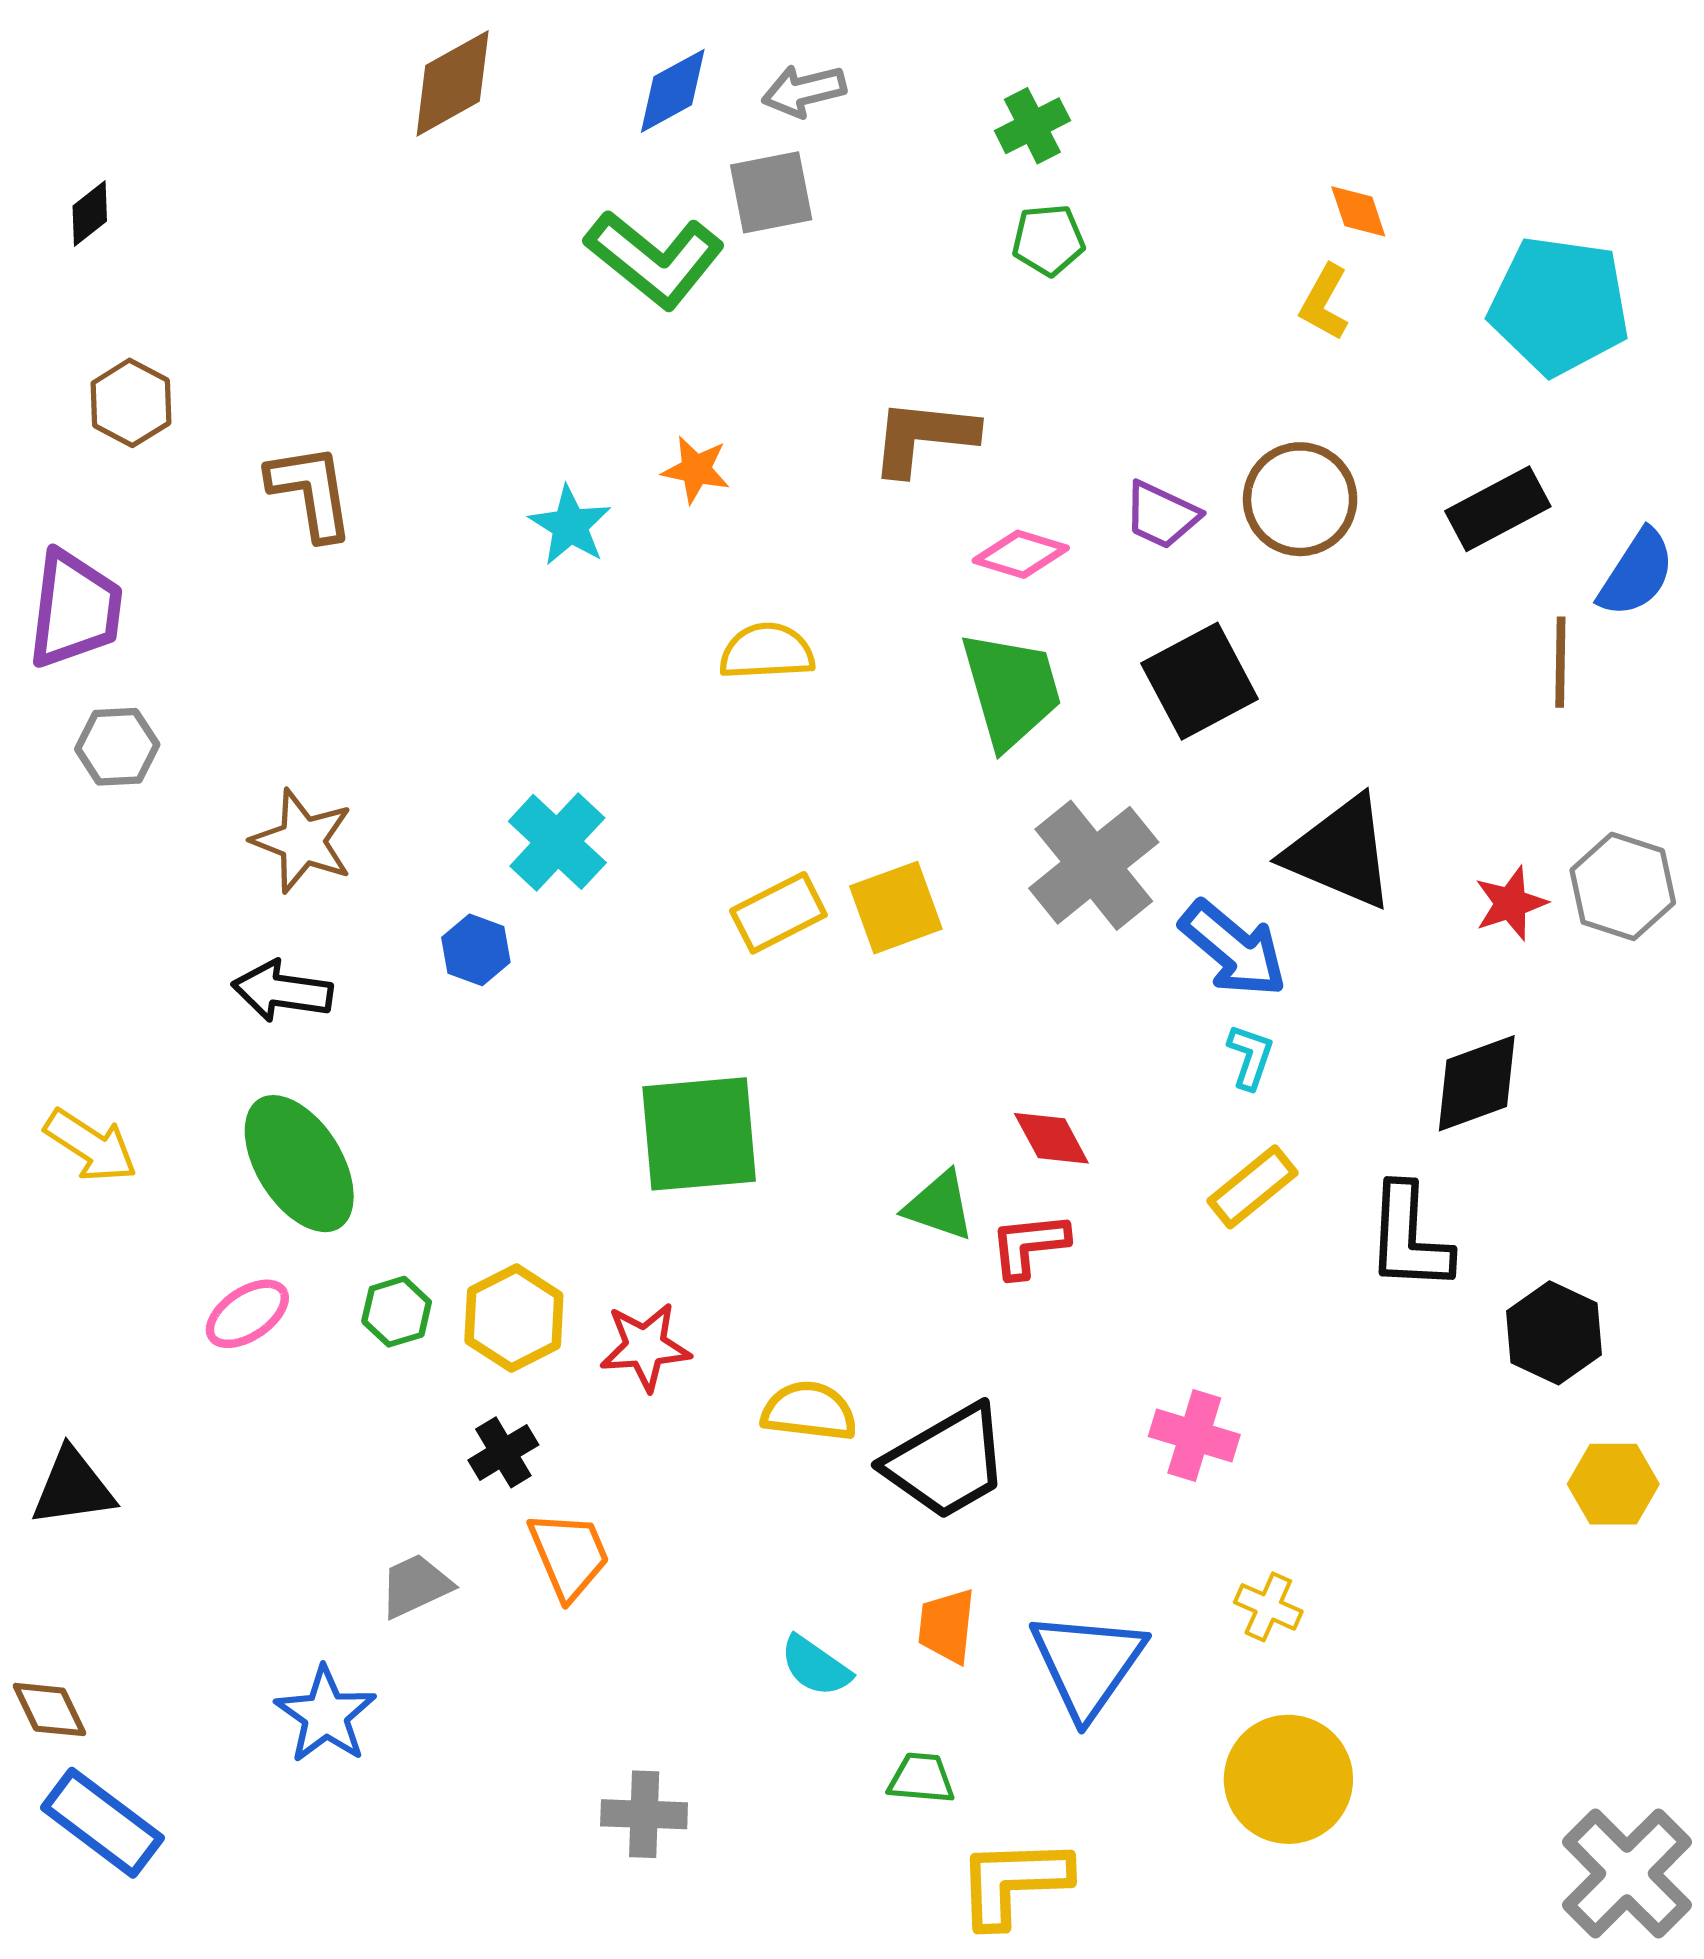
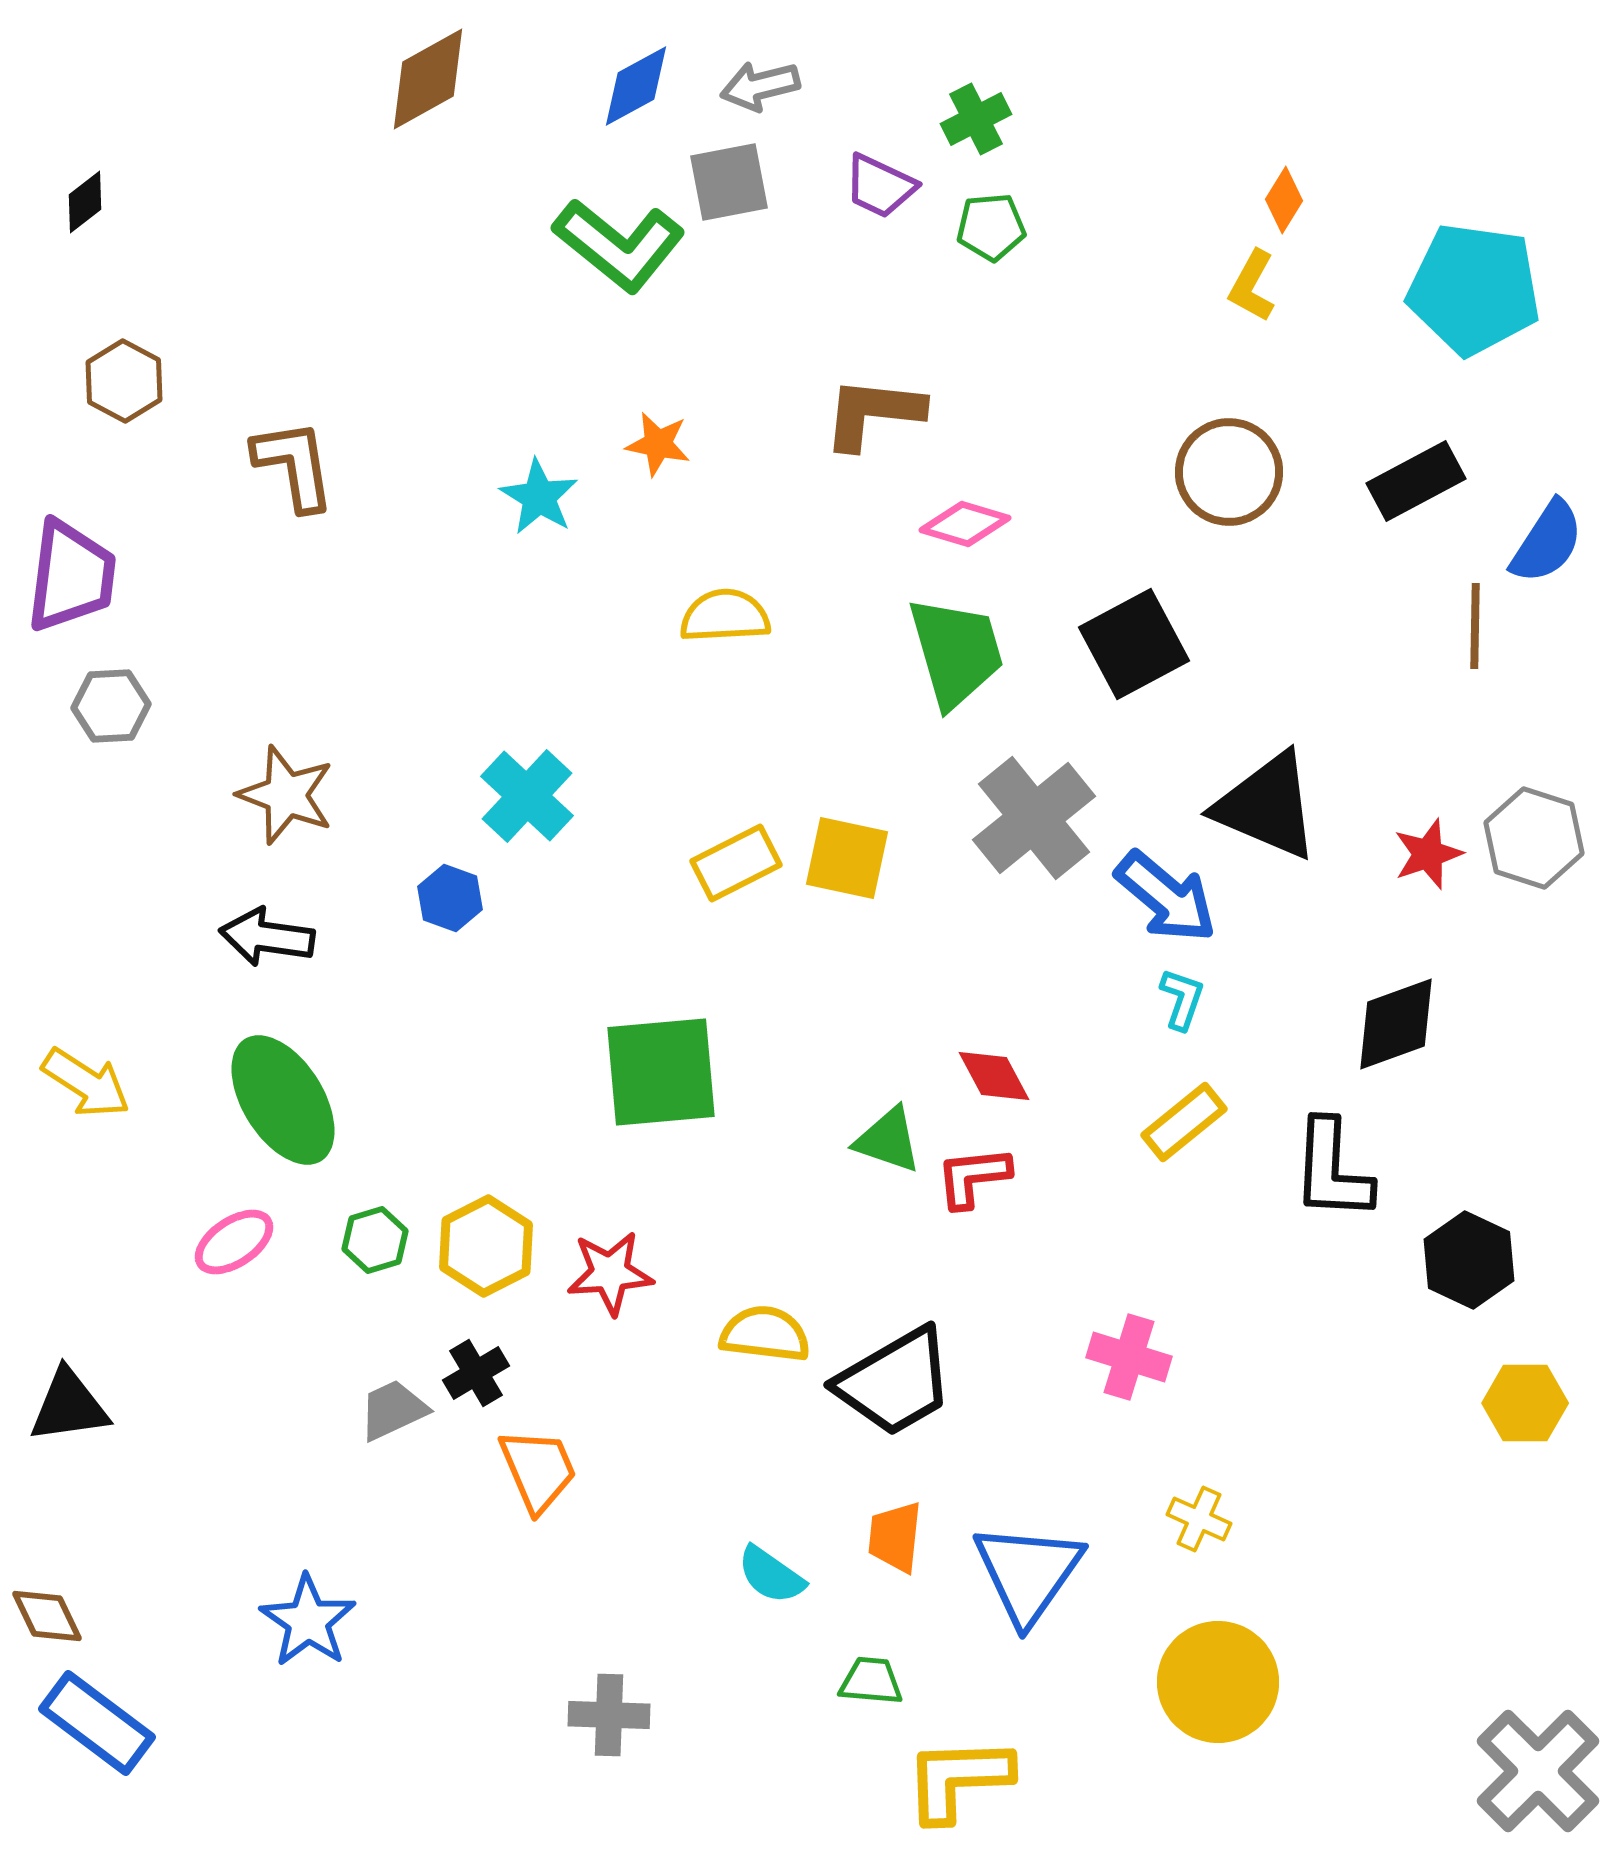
orange diamond: (1358, 211) -> (1284, 200), turned 50
purple trapezoid: (1161, 515) -> (880, 186), moved
yellow square: (896, 908) -> (847, 858), turned 32
gray trapezoid: (416, 1586) -> (393, 1410), moved

